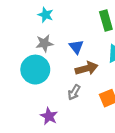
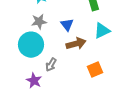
gray arrow: (74, 92) -> (51, 65), moved
purple star: (49, 116) -> (34, 81), moved

